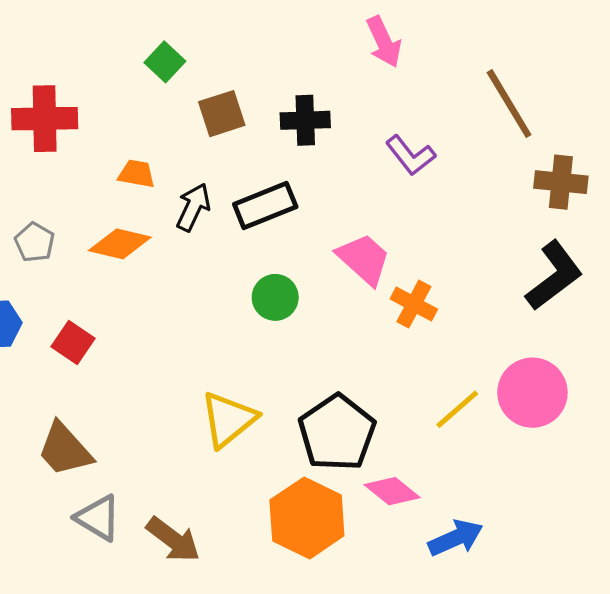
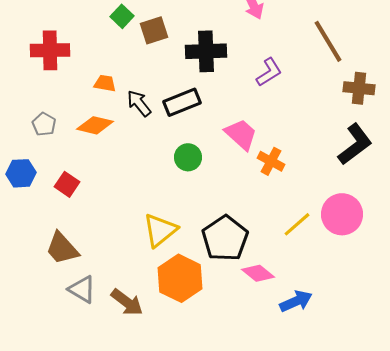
brown square: (222, 114) -> (154, 30), moved
black cross: (305, 120) -> (206, 51), size x1.4
purple L-shape: (411, 155) -> (269, 72), turned -84
black arrow: (193, 207) -> (139, 103), turned -64
orange hexagon: (307, 518) -> (180, 278), moved

